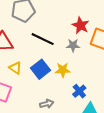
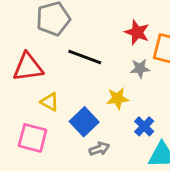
gray star: (73, 45) -> (140, 69), moved
blue square: (40, 69) -> (84, 122), moved

